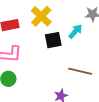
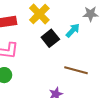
black square: (53, 40) -> (50, 38), turned -30

